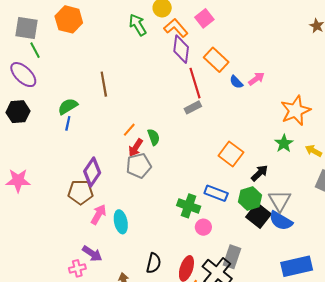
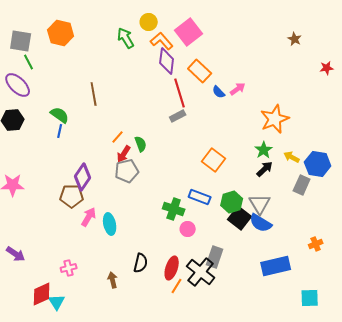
pink square: (204, 18) -> (189, 32), size x1.5
green semicircle: (68, 106) -> (60, 115), turned 66
black arrow: (260, 173) -> (265, 169), moved
purple arrow: (92, 254) -> (16, 254), moved

